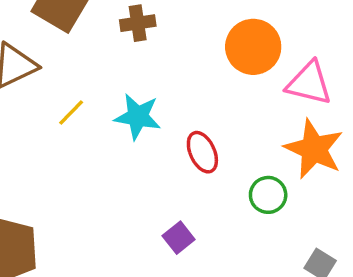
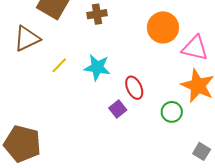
purple square: (179, 238) -> (118, 109), moved

